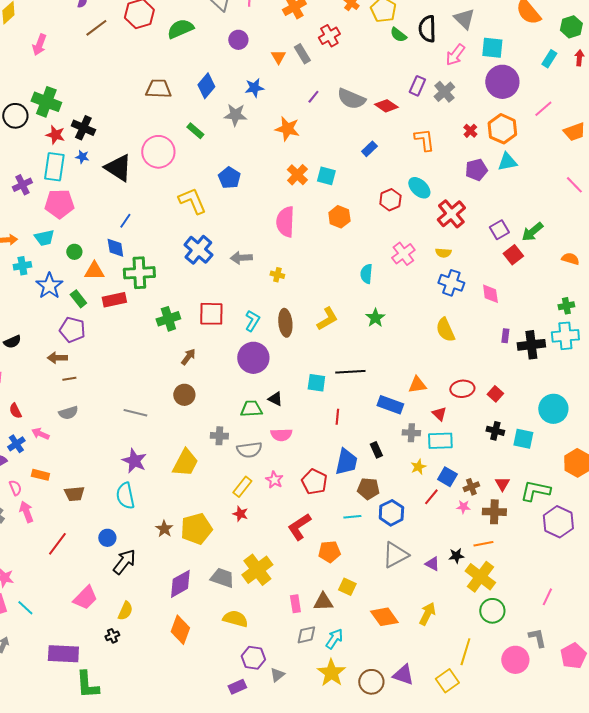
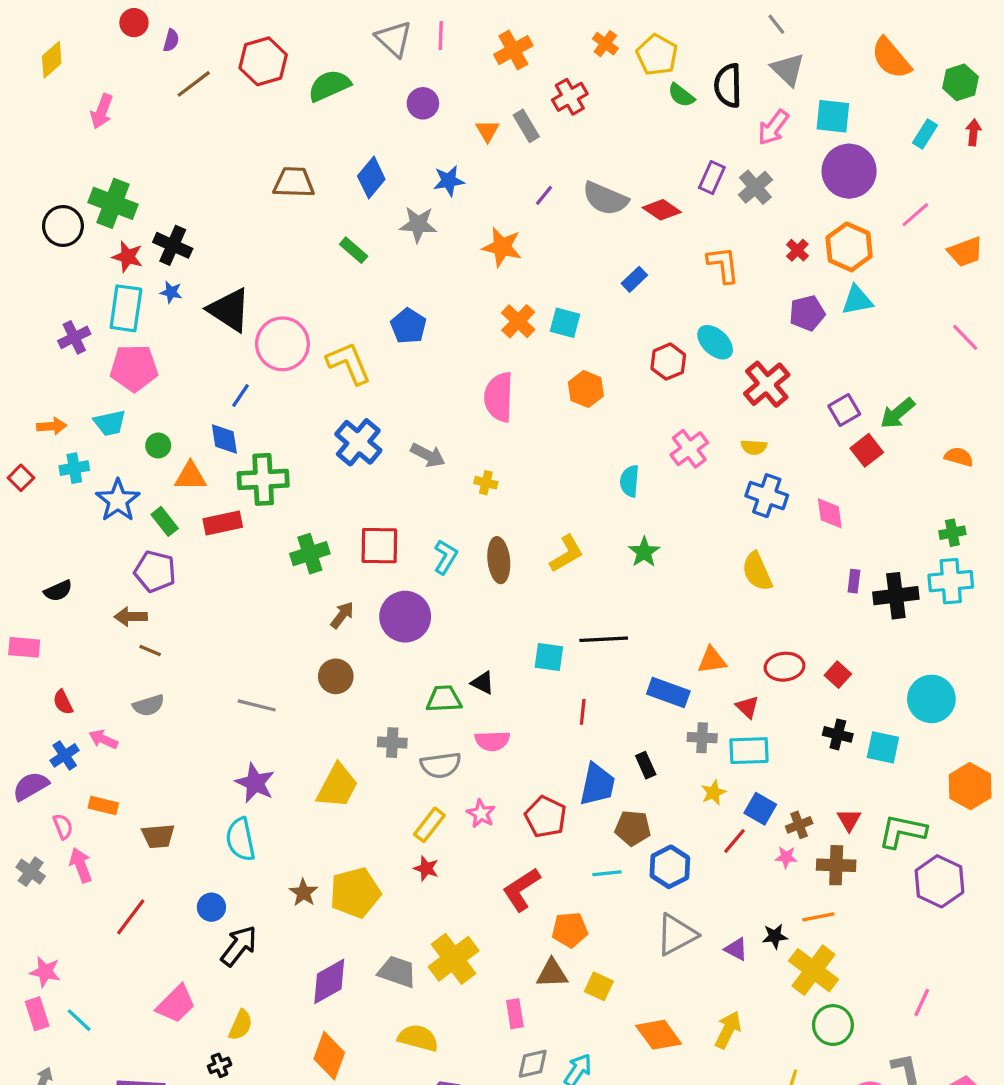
pink circle: (158, 152) -> (282, 344), moved
gray arrow: (241, 258) -> (428, 455), turned -150
purple circle: (253, 358) -> (405, 617), moved
brown line: (69, 379) -> (150, 651), turned 32
brown triangle: (323, 602) -> (552, 973), moved

